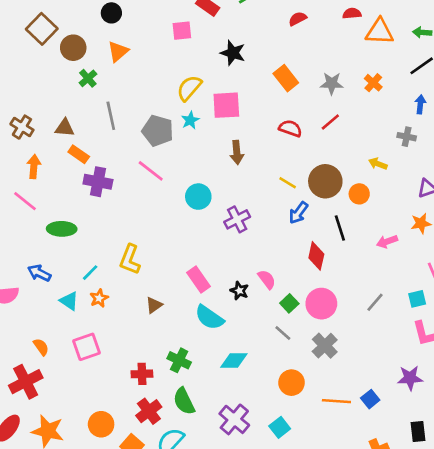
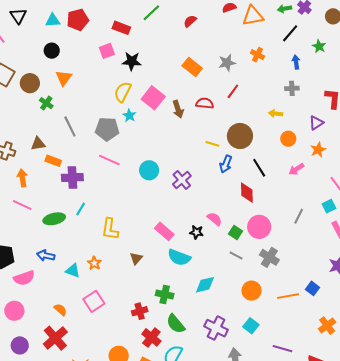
black star: (233, 53) -> (132, 61), moved
pink square: (226, 105) -> (153, 98), turned -35
brown arrow: (237, 152) -> (178, 109), moved
orange circle: (359, 194) -> (288, 139), moved
cyan line: (90, 273) -> (81, 209), moved

